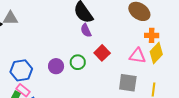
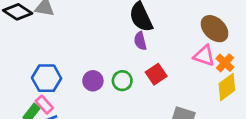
orange cross: (152, 35) -> (225, 63), turned 32
pink triangle: (137, 56) -> (204, 56), moved

